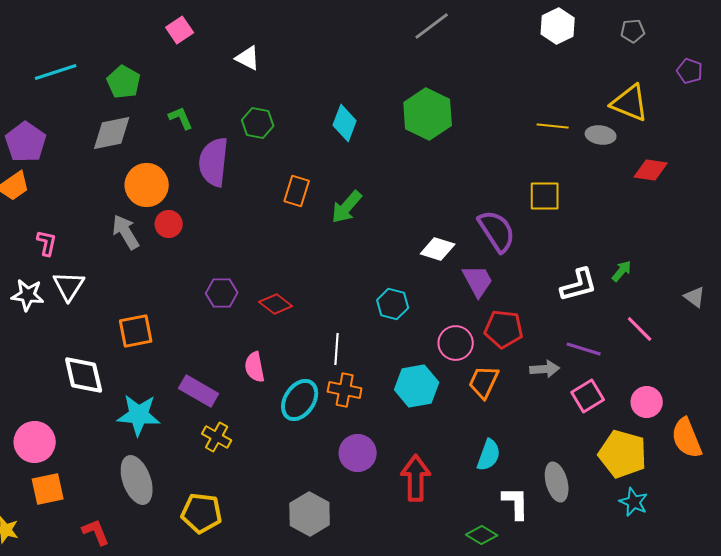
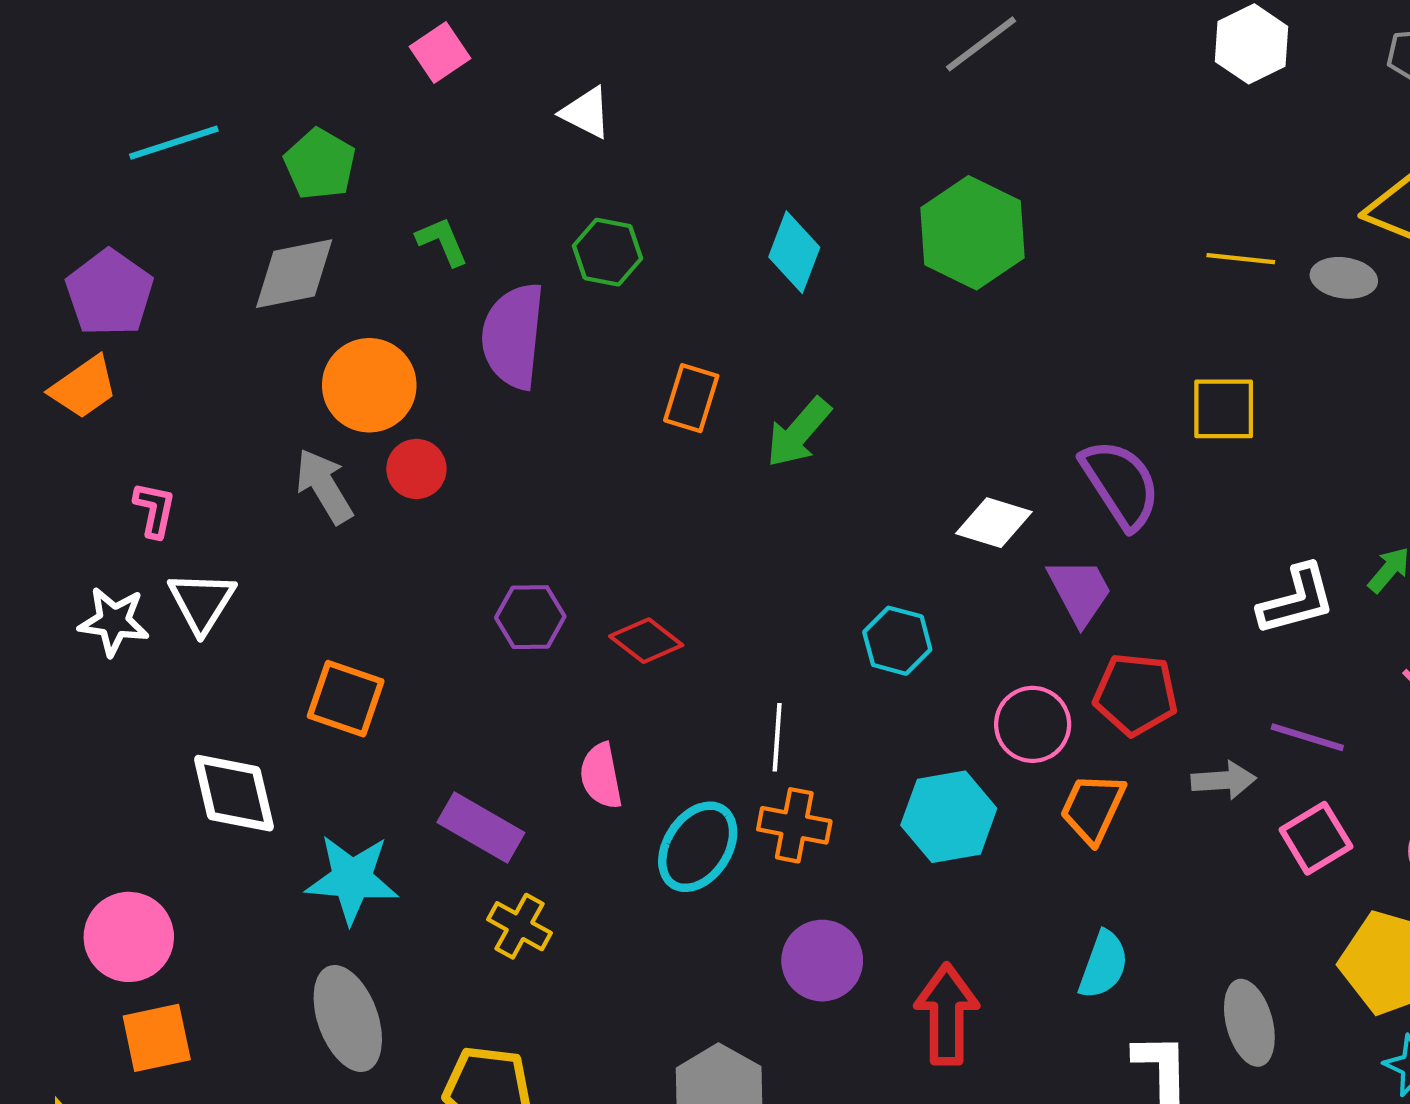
orange square: (136, 331) -> (346, 699), turned 30

